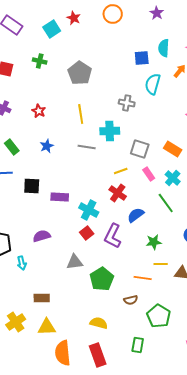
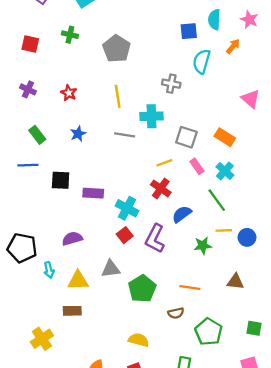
yellow line: (161, 264) -> (224, 230), moved
yellow triangle: (47, 327) -> (78, 280), moved

